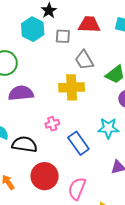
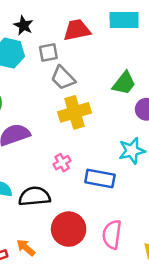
gray trapezoid: (84, 60) -> (63, 78), moved
blue rectangle: (78, 143) -> (100, 179), turned -30

